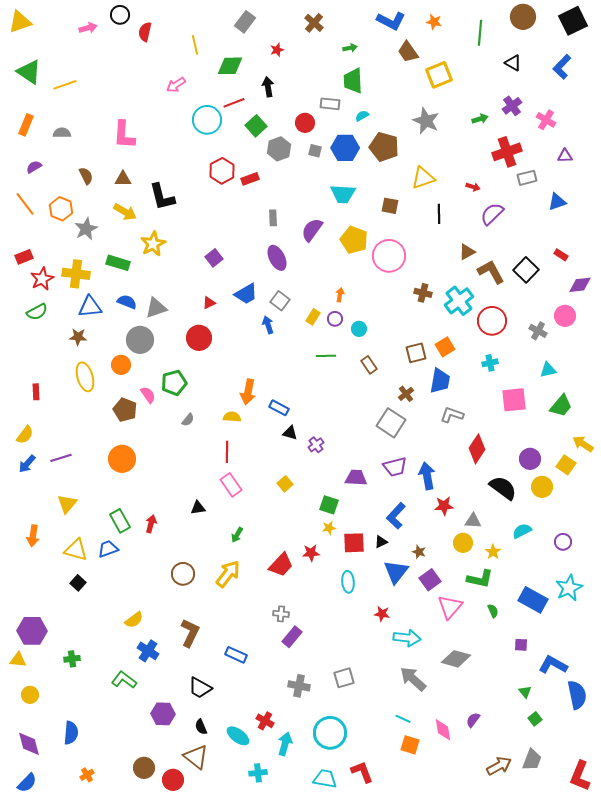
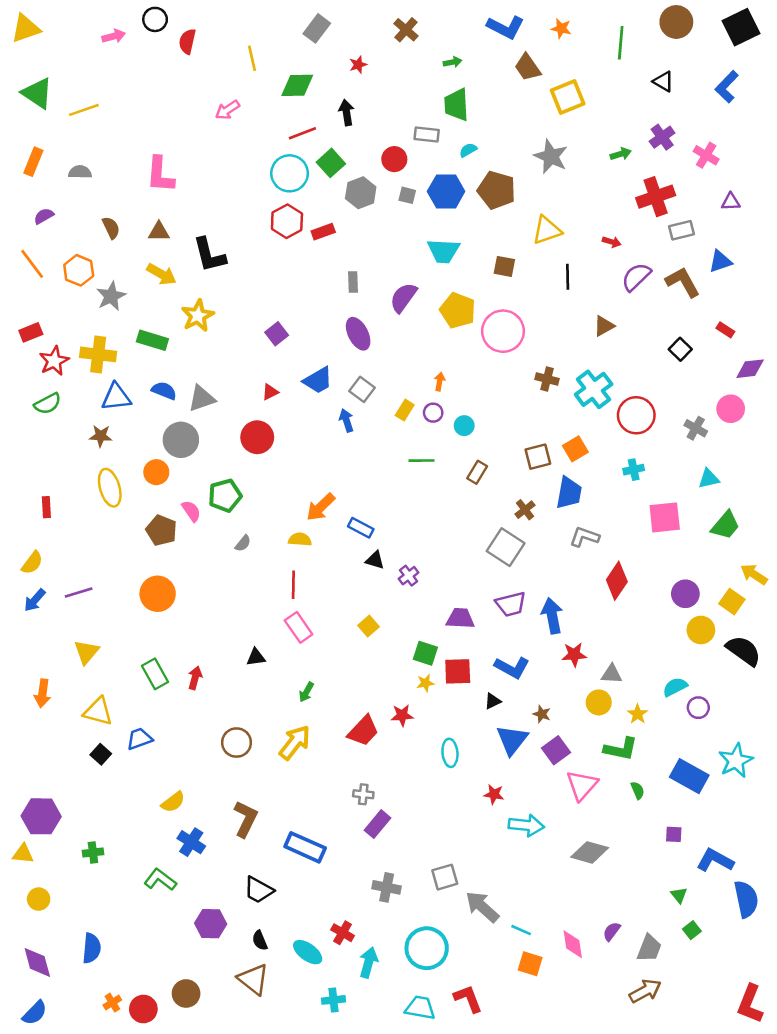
cyan circle: (207, 120) -> (290, 173), moved
black square: (526, 270) -> (680, 349), size x0.7
brown L-shape: (491, 272) -> (683, 282), moved
brown rectangle: (369, 365) -> (477, 472), turned 66
orange arrow: (248, 392) -> (321, 507), turned 35
black semicircle: (503, 488) -> (744, 651), moved
blue L-shape: (396, 516) -> (512, 667), turned -104
purple circle: (563, 542) -> (698, 708), moved
red square: (354, 543) -> (458, 671), moved
blue trapezoid: (108, 549) -> (139, 739), moved
blue rectangle: (236, 655) -> (305, 847), size x1.4
gray arrow: (413, 679) -> (482, 907), moved
gray trapezoid: (532, 760) -> (649, 948), moved
red circle: (173, 780) -> (143, 1009), moved

